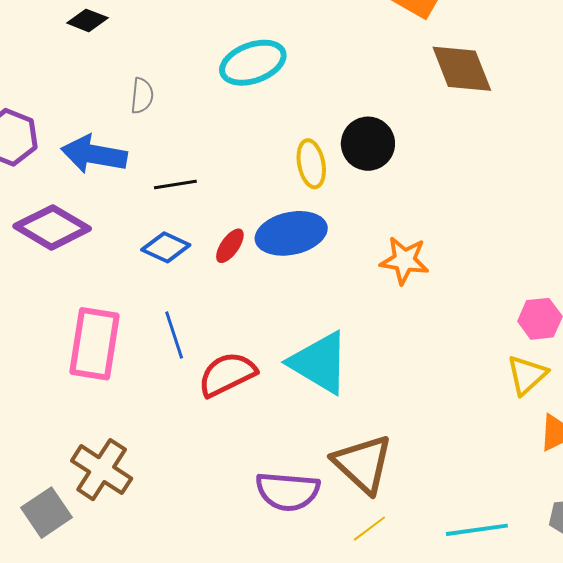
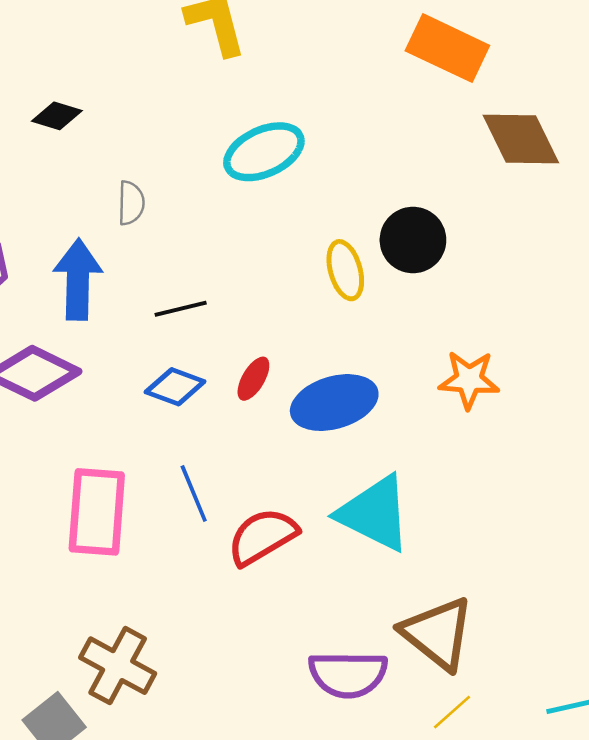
blue arrow: (94, 154) -> (78, 279), turned 86
blue ellipse: (291, 233) -> (334, 403), moved

